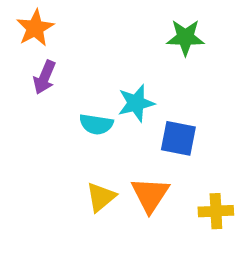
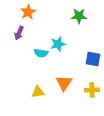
orange star: (35, 28) -> (28, 12), moved
blue square: (178, 138) -> (93, 59), moved
yellow triangle: (101, 197) -> (38, 92), moved, turned 32

